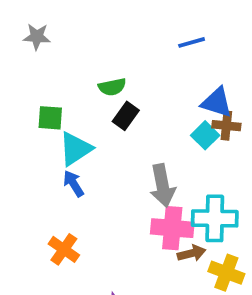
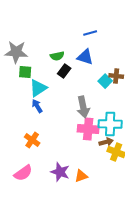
gray star: (37, 37) -> (16, 52), moved, size x1.6
blue line: (192, 42) -> (90, 33), moved
blue triangle: (217, 102) -> (85, 57), moved
brown arrow: (192, 253) -> (106, 142), moved

